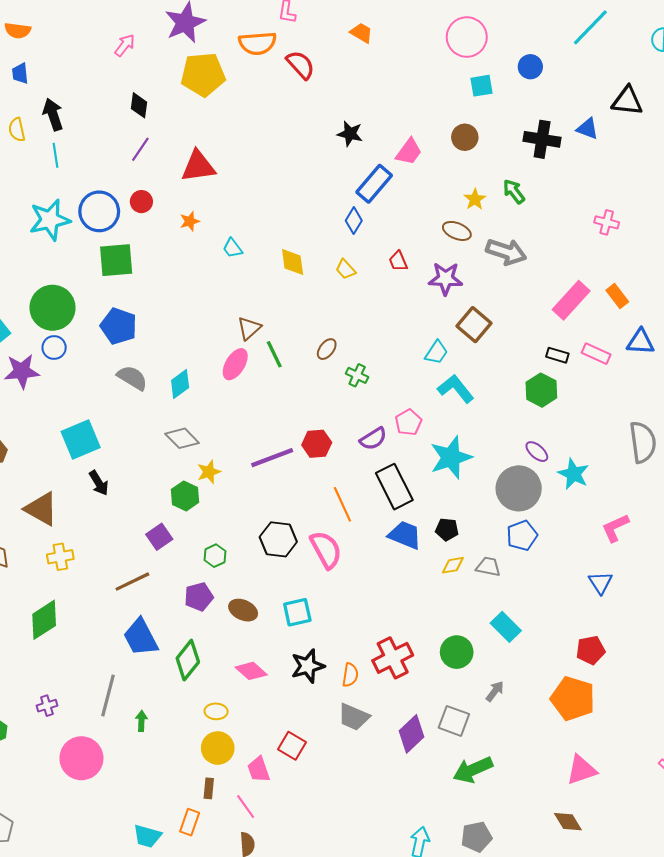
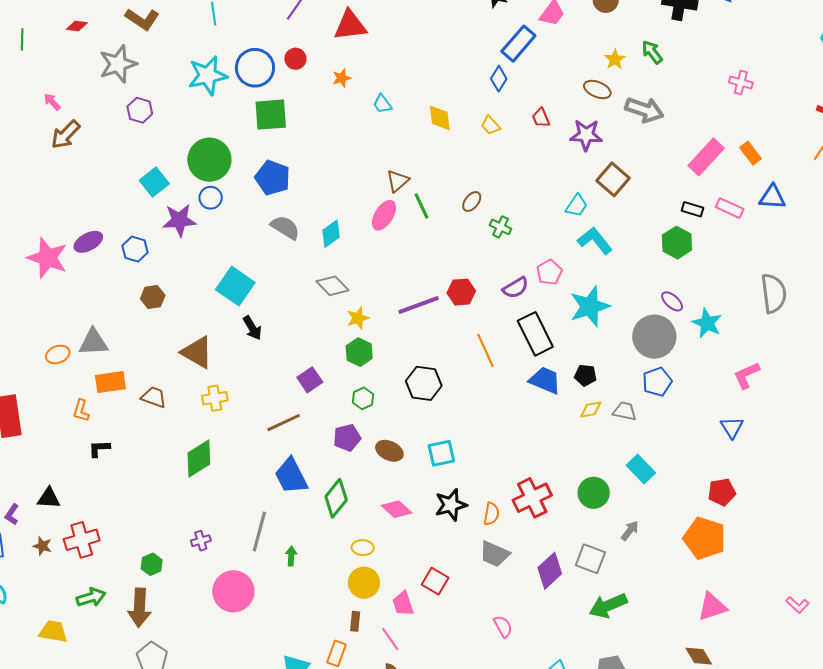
cyan square: (81, 439) -> (235, 286), turned -33
green hexagon: (185, 496) -> (359, 352), moved
pink semicircle: (326, 550) -> (503, 627), moved, size x0.6

